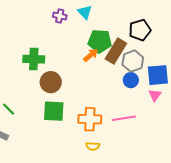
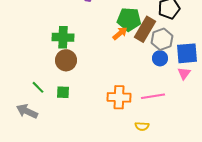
brown circle: (51, 82) -> (66, 60), moved
green square: (54, 111) -> (63, 92), moved, size x0.6
yellow semicircle: (93, 146) -> (142, 126), moved

